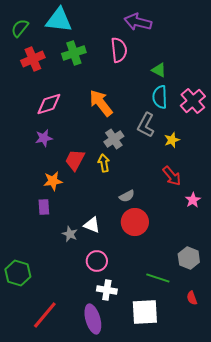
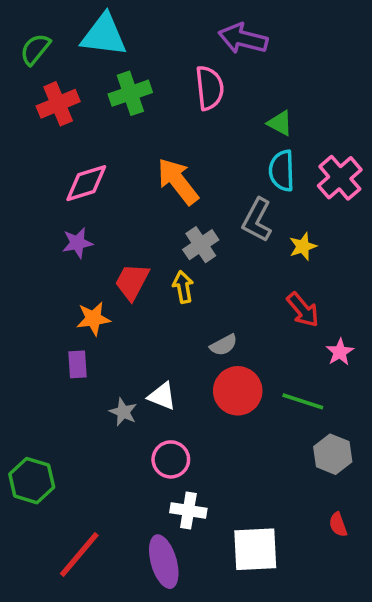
green line: (158, 278) -> (303, 401), moved

